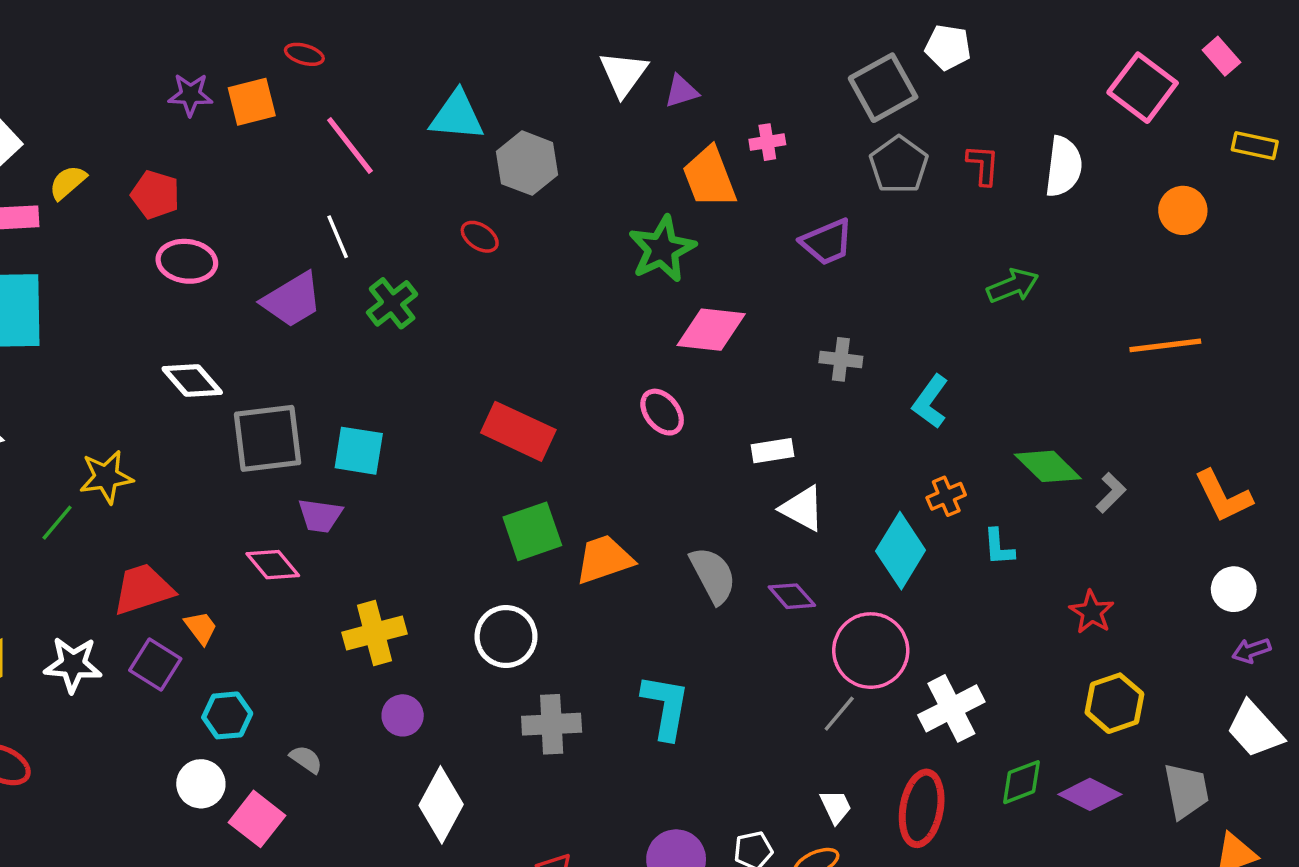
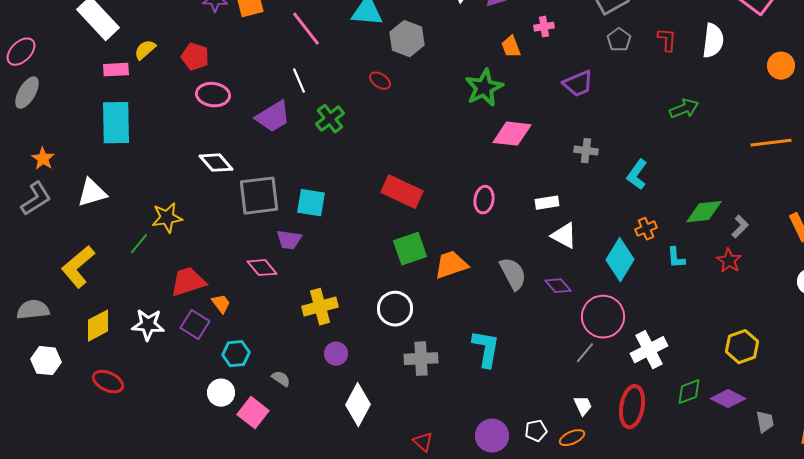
gray pentagon: (899, 165) -> (619, 40), size x0.7
orange trapezoid: (709, 177) -> (511, 47), size x0.6
pink ellipse: (662, 412) -> (484, 200), moved, turned 48
green diamond: (1048, 466) -> (704, 212), turned -51
red star: (1092, 612) -> (729, 261), moved
gray trapezoid: (1186, 791) -> (765, 422), moved, size x0.7

